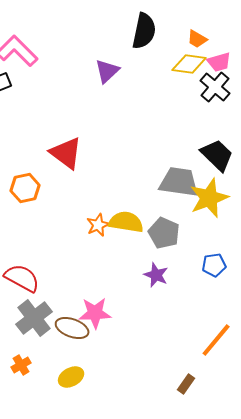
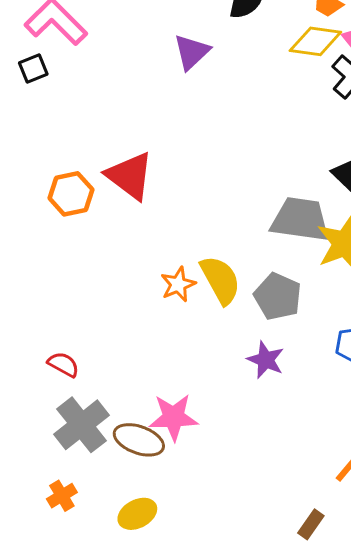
orange hexagon: (25, 188) -> (71, 194), moved
yellow semicircle: (126, 222) -> (220, 280), turned 52
red semicircle: (22, 278) -> (63, 364), size x0.6

